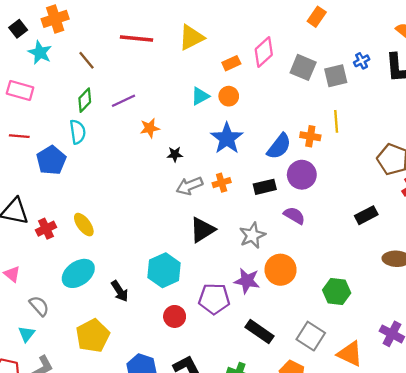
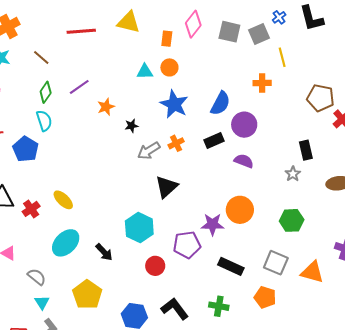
yellow triangle: (191, 37) -> (128, 22), turned 50
orange rectangle: (231, 63) -> (167, 39), turned -49
cyan triangle: (200, 96) -> (145, 72), turned 36
yellow line: (336, 121) -> (282, 57), moved
orange cross: (310, 136) -> (262, 83), moved
black rectangle: (366, 215) -> (306, 150), turned -66
gray star: (252, 235) -> (293, 174), moved, size x0.7
cyan triangle: (27, 334) -> (42, 302), moved

